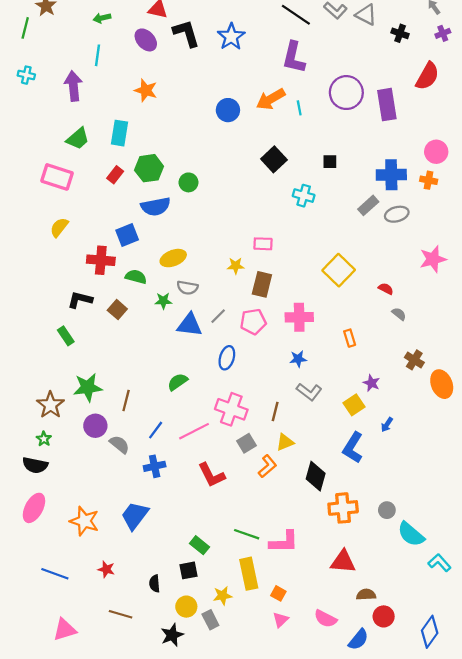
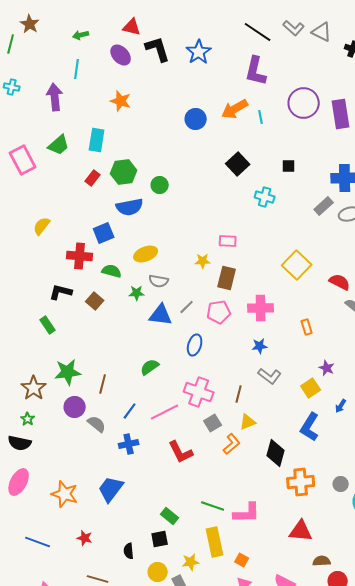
pink rectangle: (57, 177) -> (23, 160), moved, turned 44
red semicircle: (386, 289) -> (340, 282), size x1.5

